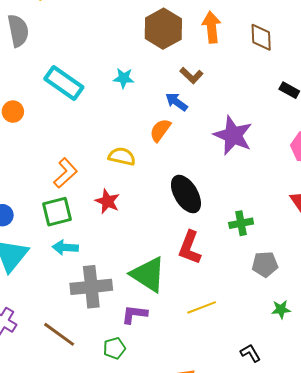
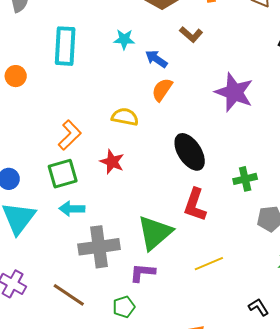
cyan rectangle: (64, 83) -> (65, 46), turned 60
blue arrow: (176, 102) -> (156, 59), moved
green triangle: (148, 274) -> (155, 233), turned 48

